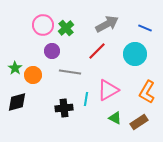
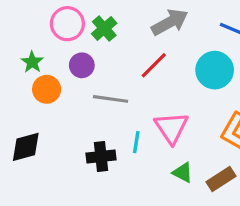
green star: (15, 68) -> (32, 62), moved
orange circle: (33, 75) -> (47, 89), moved
pink triangle: (108, 90) -> (171, 128), turned -35

